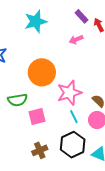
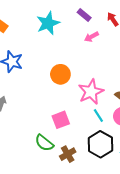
purple rectangle: (81, 16) -> (84, 15), moved
orange circle: (42, 72) -> (60, 74), size x0.7
green semicircle: (18, 100) -> (44, 143), moved, turned 54

